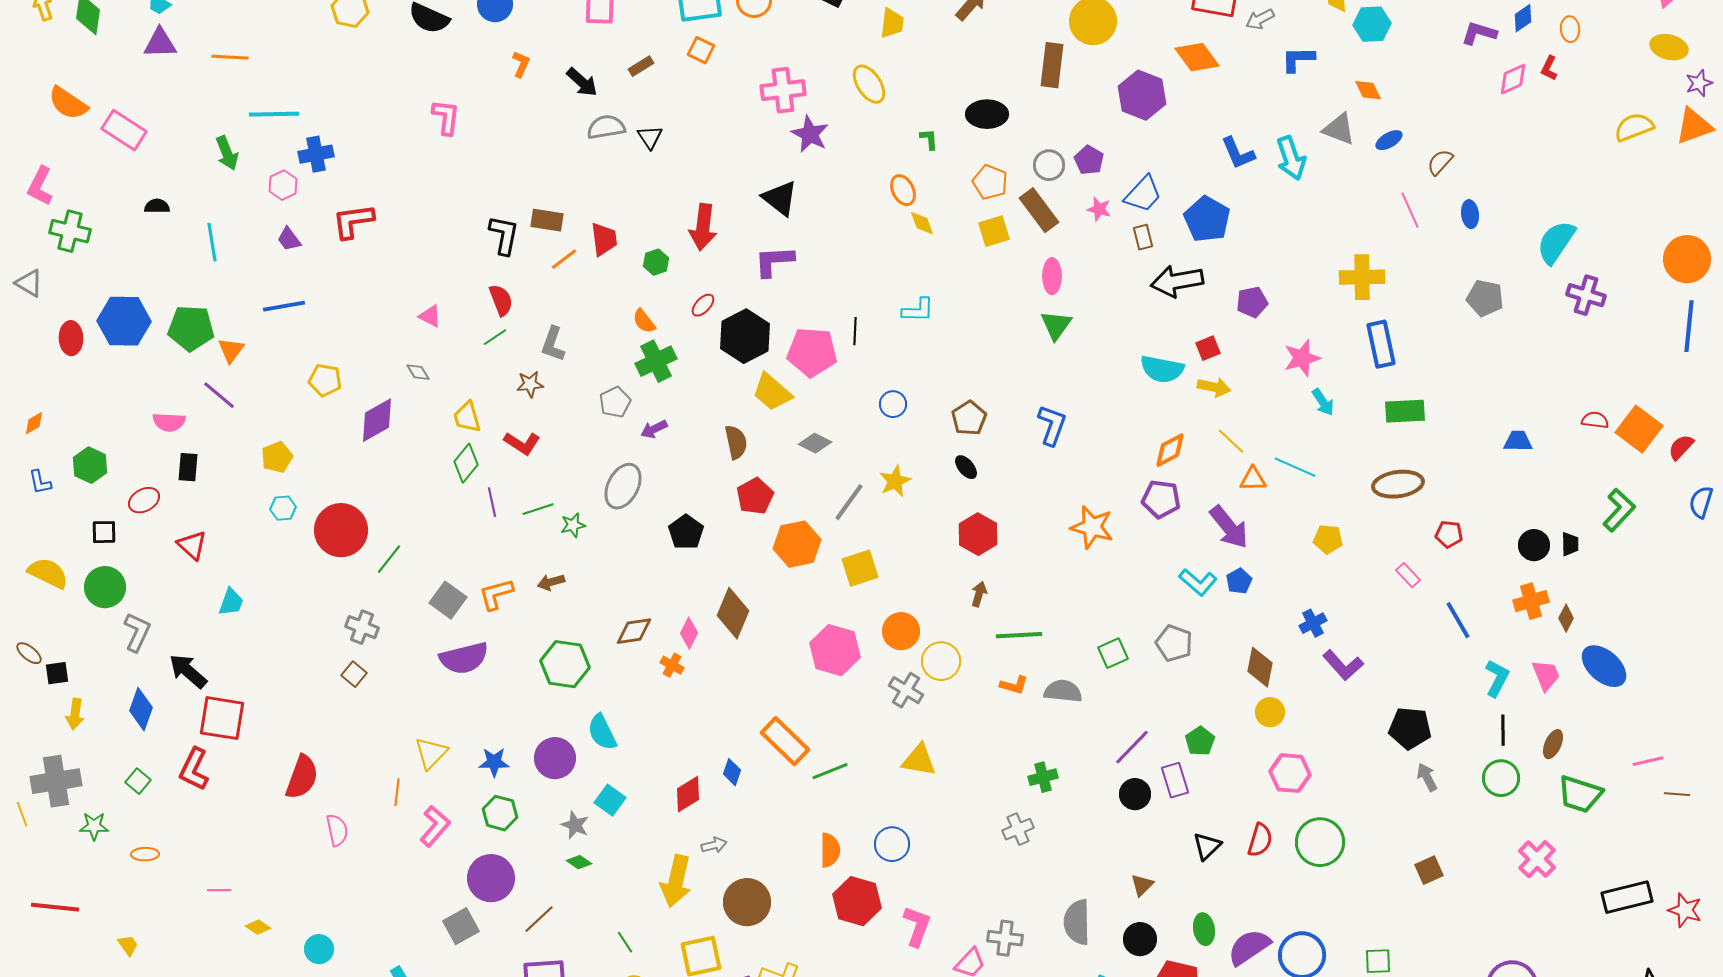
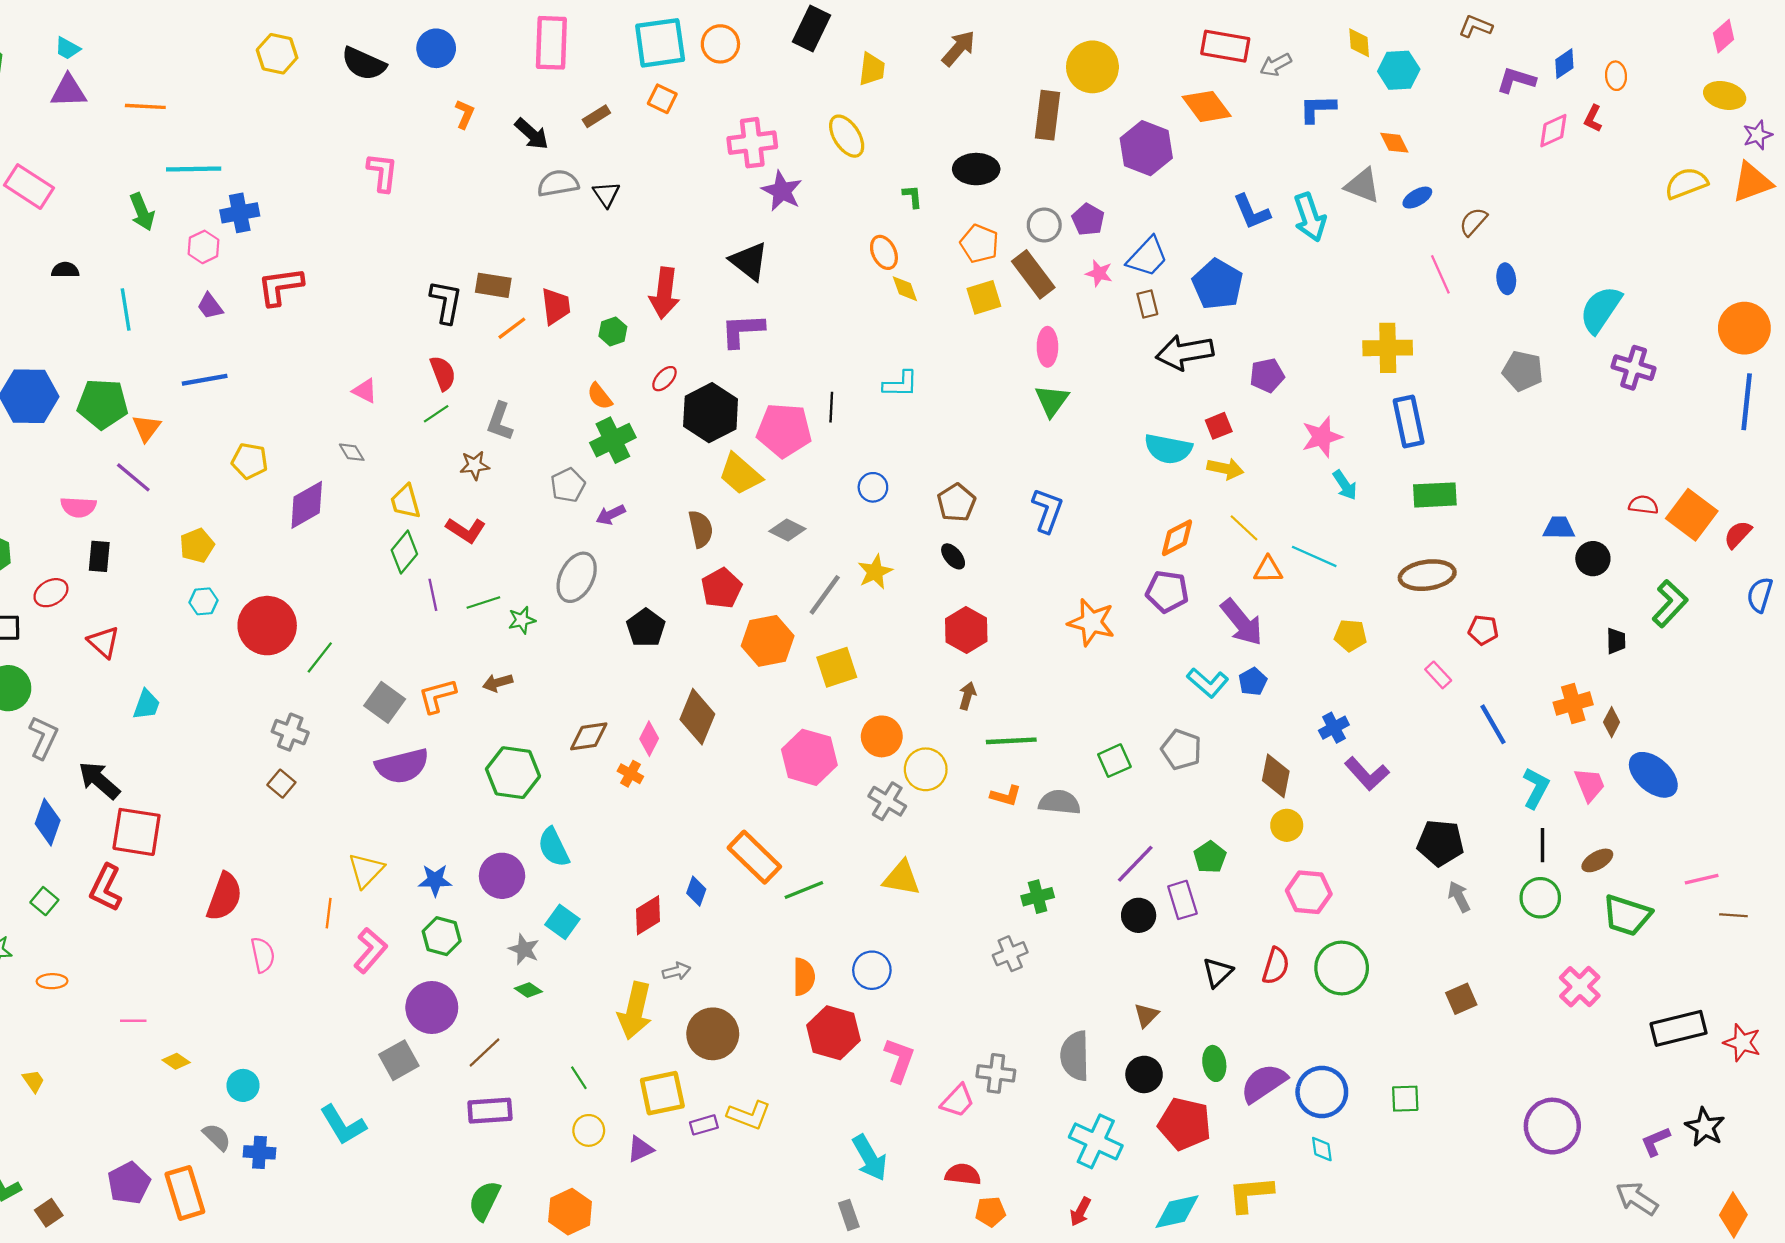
black circle: (1534, 545) -> (1593, 559), moved
brown ellipse: (1553, 744) -> (1597, 860), turned 36

